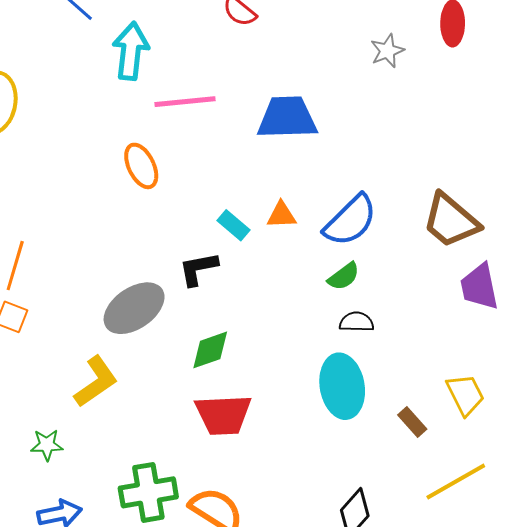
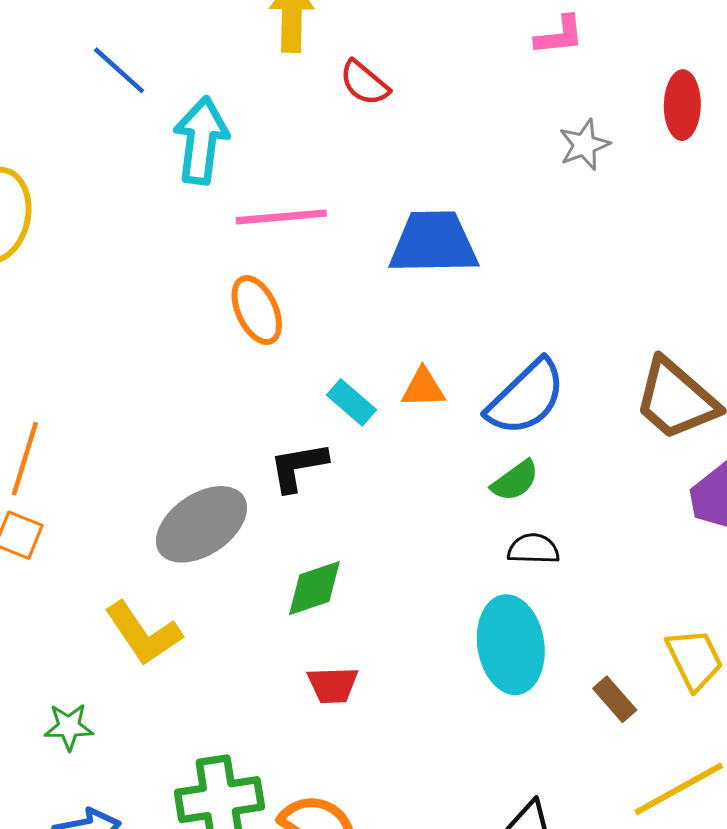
orange ellipse: (141, 166) -> (257, 310), moved
yellow L-shape: (96, 382) -> (143, 633), turned 90
red trapezoid: (223, 415) -> (333, 685), size x0.6

